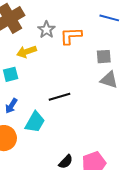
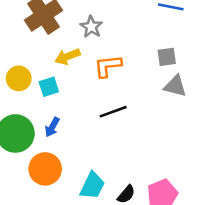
orange L-shape: (71, 36) -> (108, 66), moved
cyan trapezoid: (35, 122) -> (92, 186), moved

